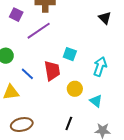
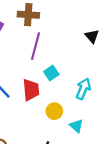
purple line: (39, 31) -> (36, 46), moved, turned -45
cyan square: (70, 54) -> (51, 73), turned 32

